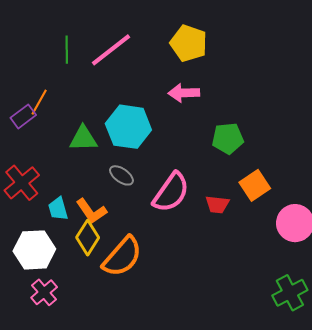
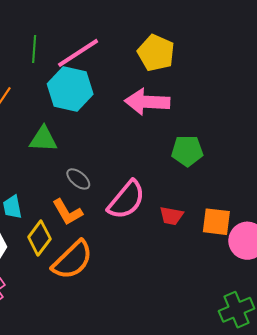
pink arrow: (184, 93) -> (147, 102), size x1.4
cyan hexagon: (128, 127) -> (70, 89), moved
orange square: (255, 185) -> (216, 222), moved, turned 36
orange L-shape: (91, 211) -> (67, 212), moved

